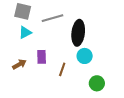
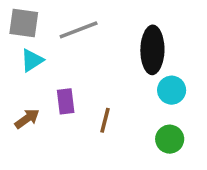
black ellipse: (78, 33) -> (152, 50), moved
cyan circle: (85, 56) -> (172, 90), moved

